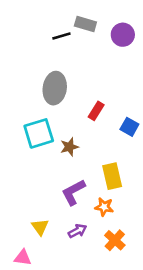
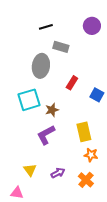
gray rectangle: (85, 24) -> (61, 47), moved
purple L-shape: (73, 192) -> (46, 135), moved
orange star: (104, 207) -> (91, 155), moved

